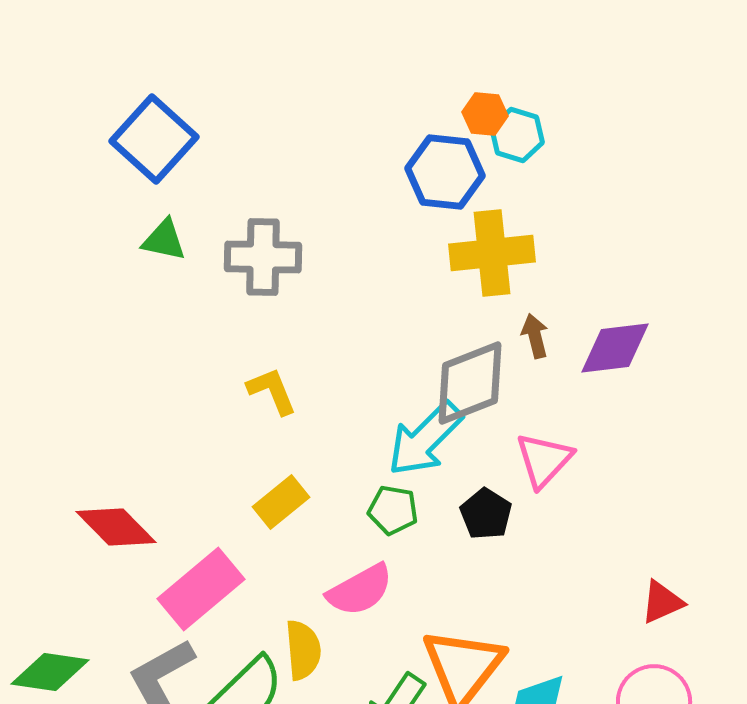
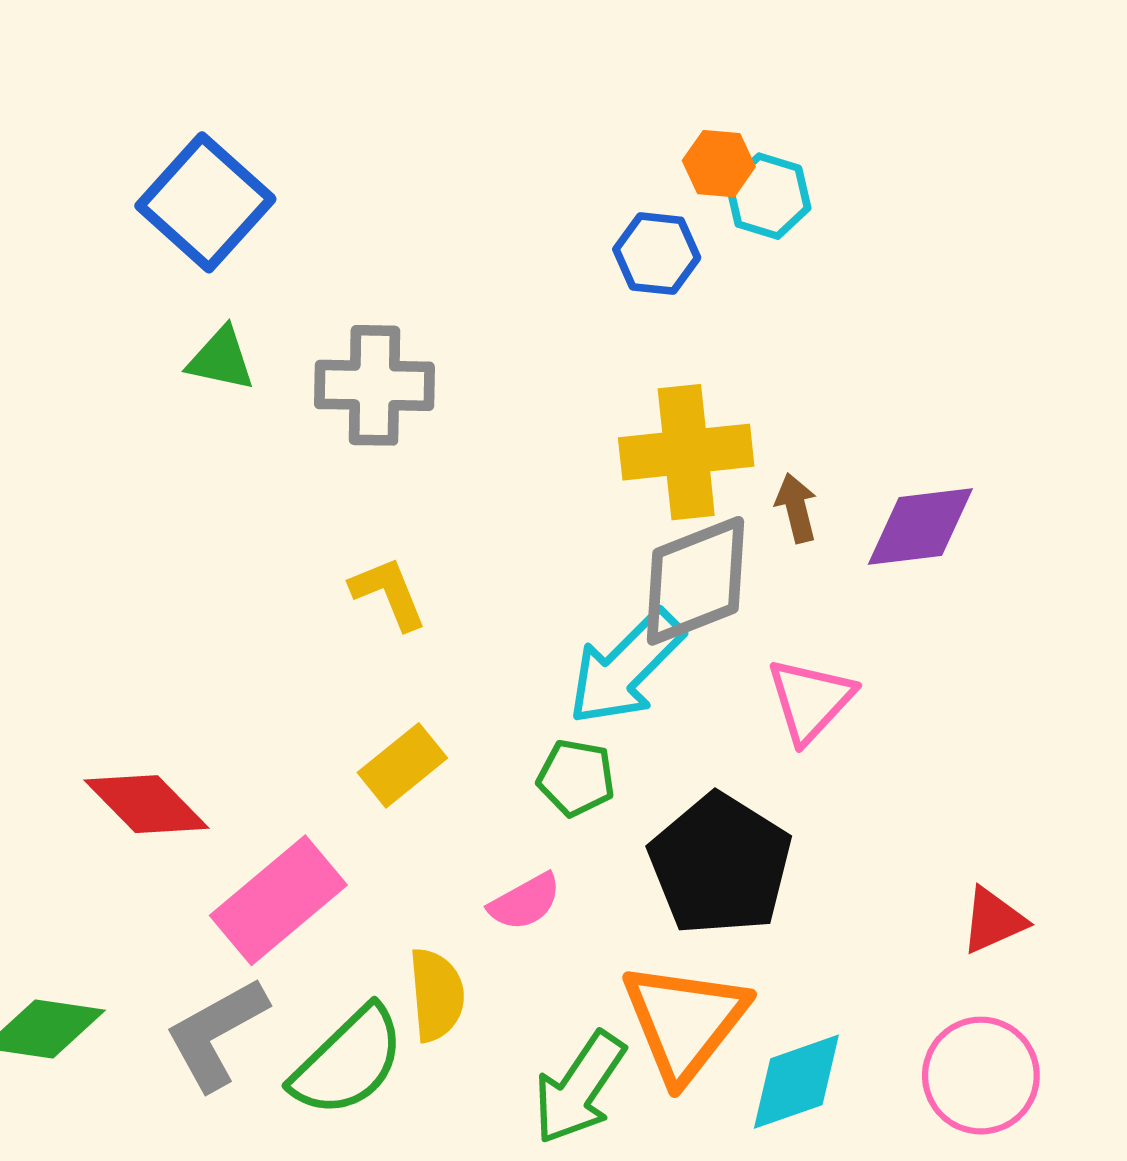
blue hexagon: (445, 172) -> (657, 254), size x0.7
yellow cross: (492, 253) -> (686, 452), moved
black pentagon: (486, 514) -> (720, 865), moved, size x1.8
pink semicircle: (360, 590) -> (525, 902), size x0.7

